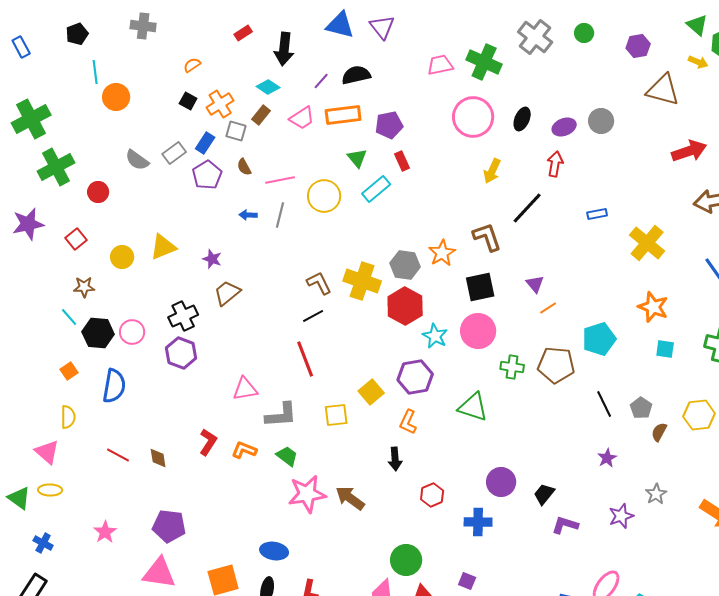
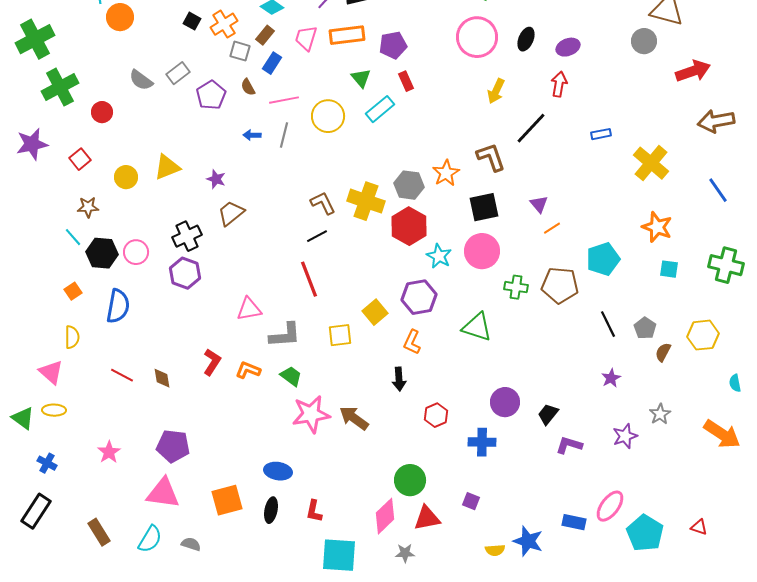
pink trapezoid: (302, 118) -> (306, 38), turned 140
gray circle: (601, 121) -> (644, 41), moved
blue rectangle: (205, 143) -> (272, 63), moved

